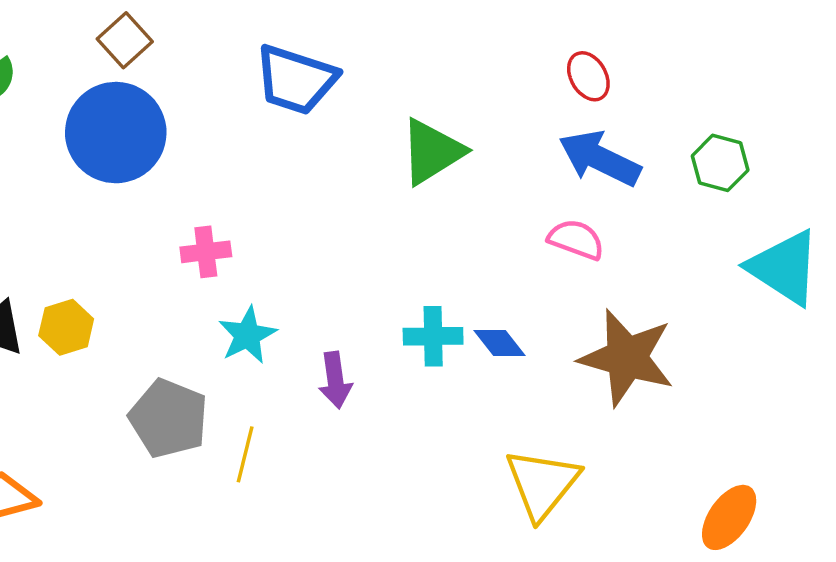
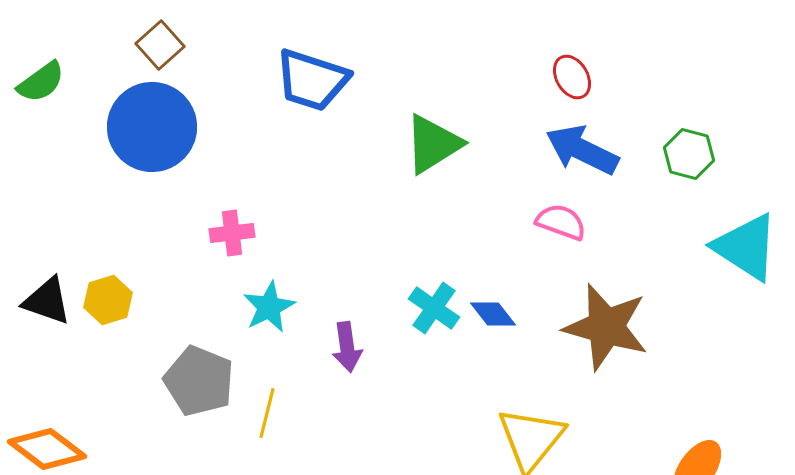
cyan cross: (433, 336) -> (434, 308), turned 36

